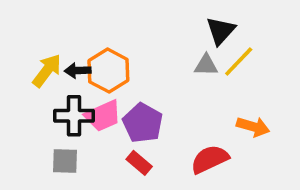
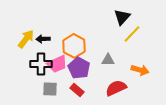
gray triangle: (206, 65) -> (108, 60), moved
orange hexagon: (108, 71) -> (74, 46), moved
gray square: (65, 161) -> (50, 89), moved

